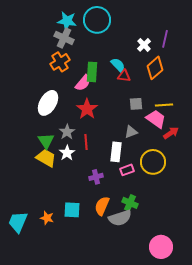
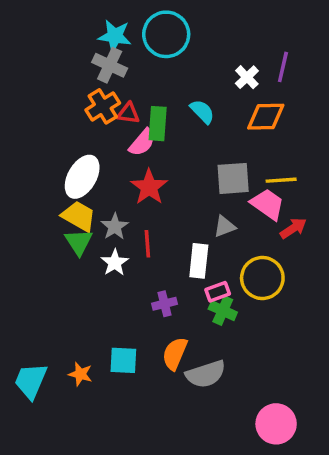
orange diamond: (155, 68) -> (266, 117), turned 40
red triangle: (124, 76) -> (128, 113), moved
gray square: (136, 104) -> (233, 178), size x1.5
yellow trapezoid: (46, 158) -> (79, 216), moved
green cross: (130, 203) -> (223, 311), moved

